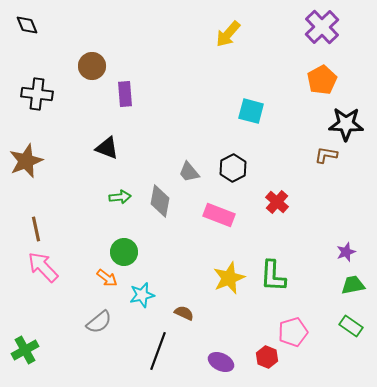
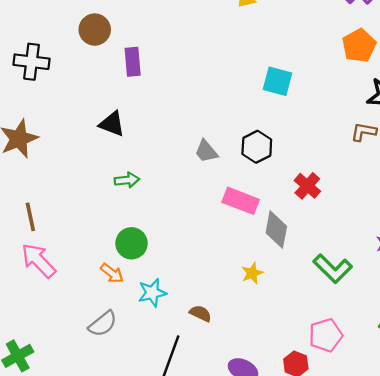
gray diamond: (160, 201) -> (276, 230), moved
green L-shape: (273, 276) -> (333, 269), moved, turned -48
yellow star: (229, 278) -> (252, 273), size x0.6

